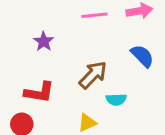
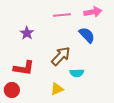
blue semicircle: (142, 56) -> (87, 35), moved

